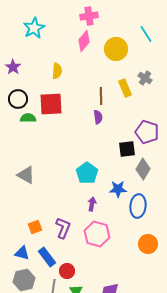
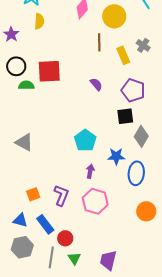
yellow semicircle: (57, 71) -> (39, 21), moved
brown line: (101, 96) -> (99, 42), moved
purple semicircle: (98, 117) -> (96, 84), turned -32
purple pentagon: (147, 132) -> (133, 90), moved

